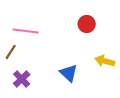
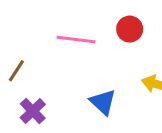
pink line: (26, 31) -> (76, 39), moved

